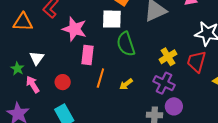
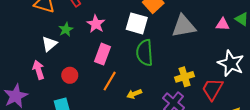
pink star: (74, 29) -> (96, 24), size x0.7
green star: (17, 69) -> (66, 29), moved

